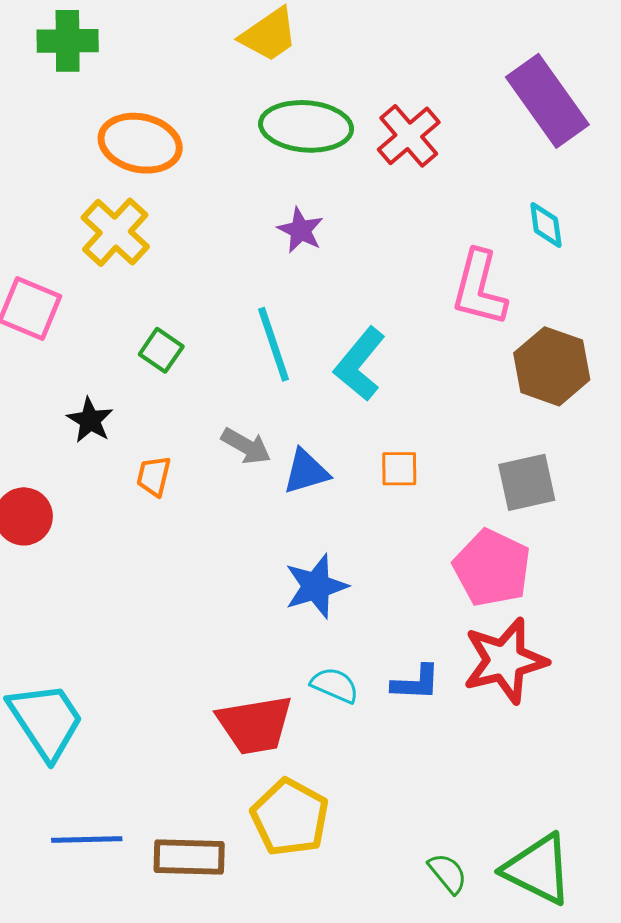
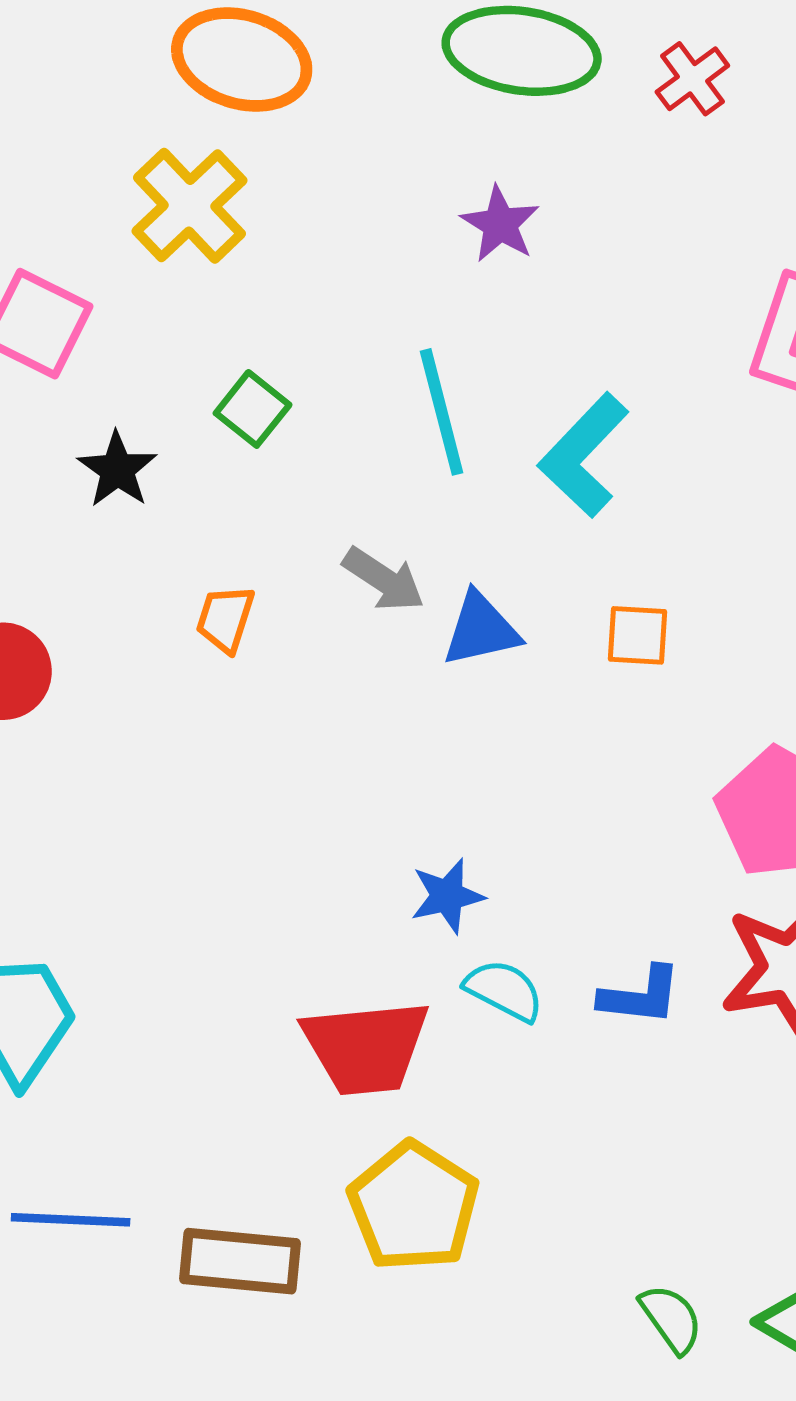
red cross: (409, 136) -> (692, 79), size x0.7
black star: (90, 420) -> (117, 470), moved
blue star: (316, 586) -> (447, 896), moved, size x0.7

